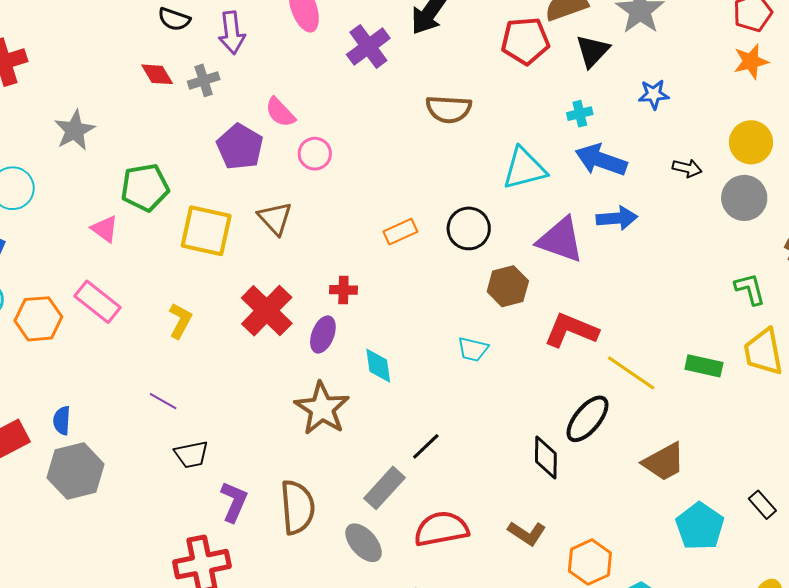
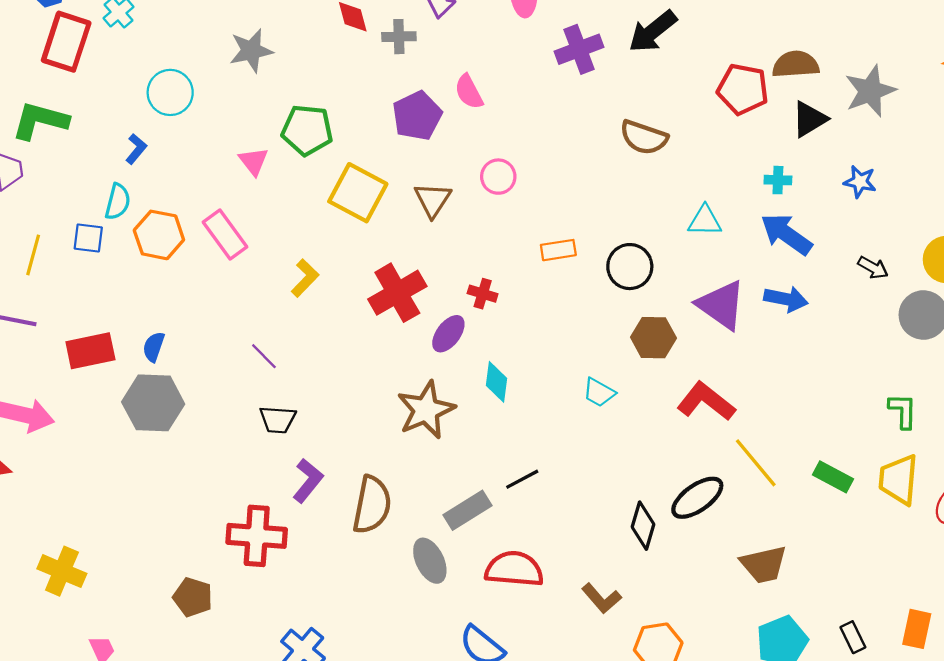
pink circle: (315, 154) -> (498, 177), moved
cyan triangle: (524, 168) -> (705, 221), size x0.7

